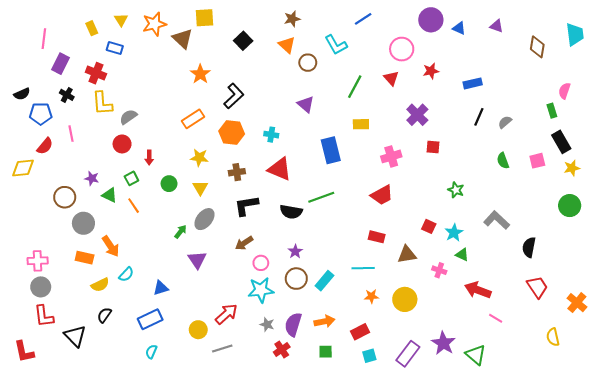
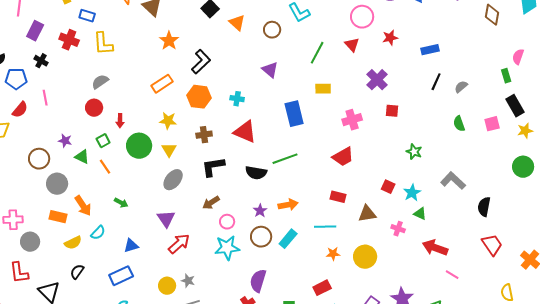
orange triangle: (287, 45) -> (237, 23), moved
yellow L-shape: (102, 103) -> (103, 44), moved
green circle: (169, 184) -> (139, 146), size x1.6
green arrow: (180, 232) -> (121, 203), moved, turned 80
gray circle: (41, 287) -> (30, 242), moved
red arrow: (226, 314) -> (179, 244), moved
orange arrow: (324, 321) -> (288, 205), moved
gray star: (267, 324) -> (188, 281), moved

